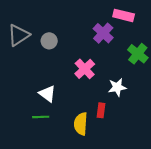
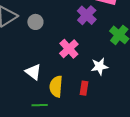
green line: (41, 117) -> (40, 105), moved
yellow semicircle: (81, 124) -> (56, 86), moved

